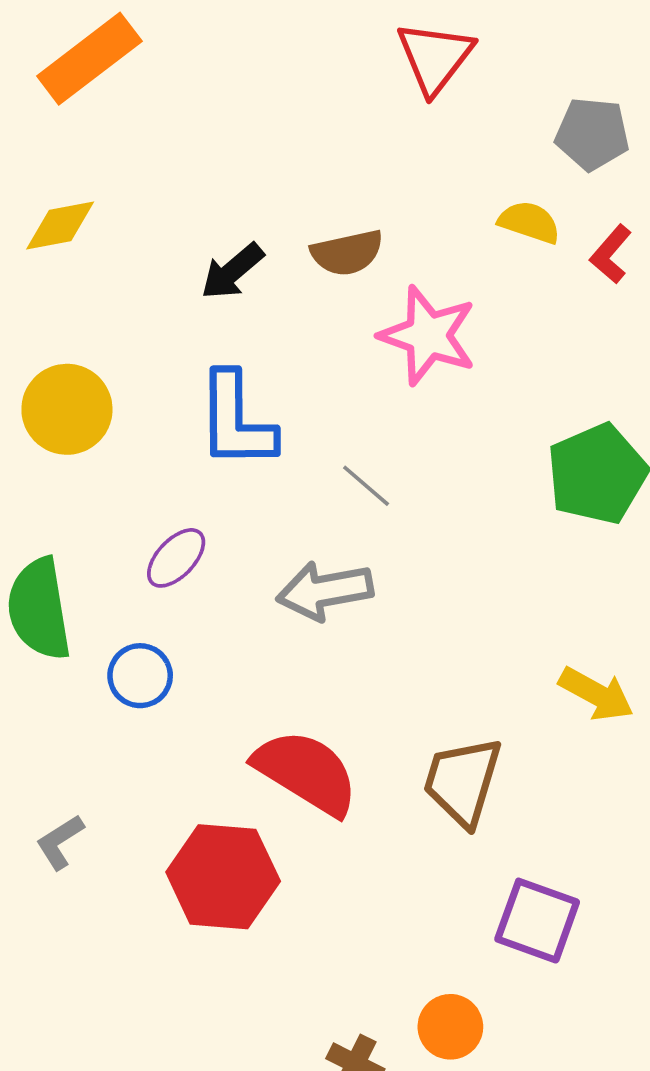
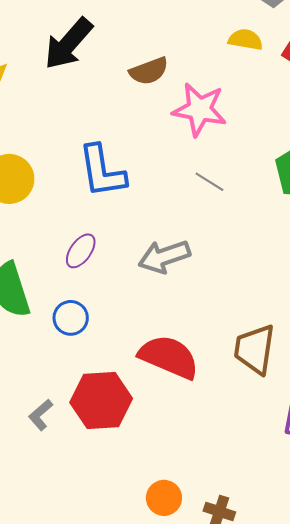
black arrow: (232, 271) -> (68, 44), moved, size x1.5
gray line: (366, 486) -> (209, 182), moved
red hexagon: (223, 877) -> (101, 401), moved
orange circle: (450, 1027) -> (164, 498), moved

